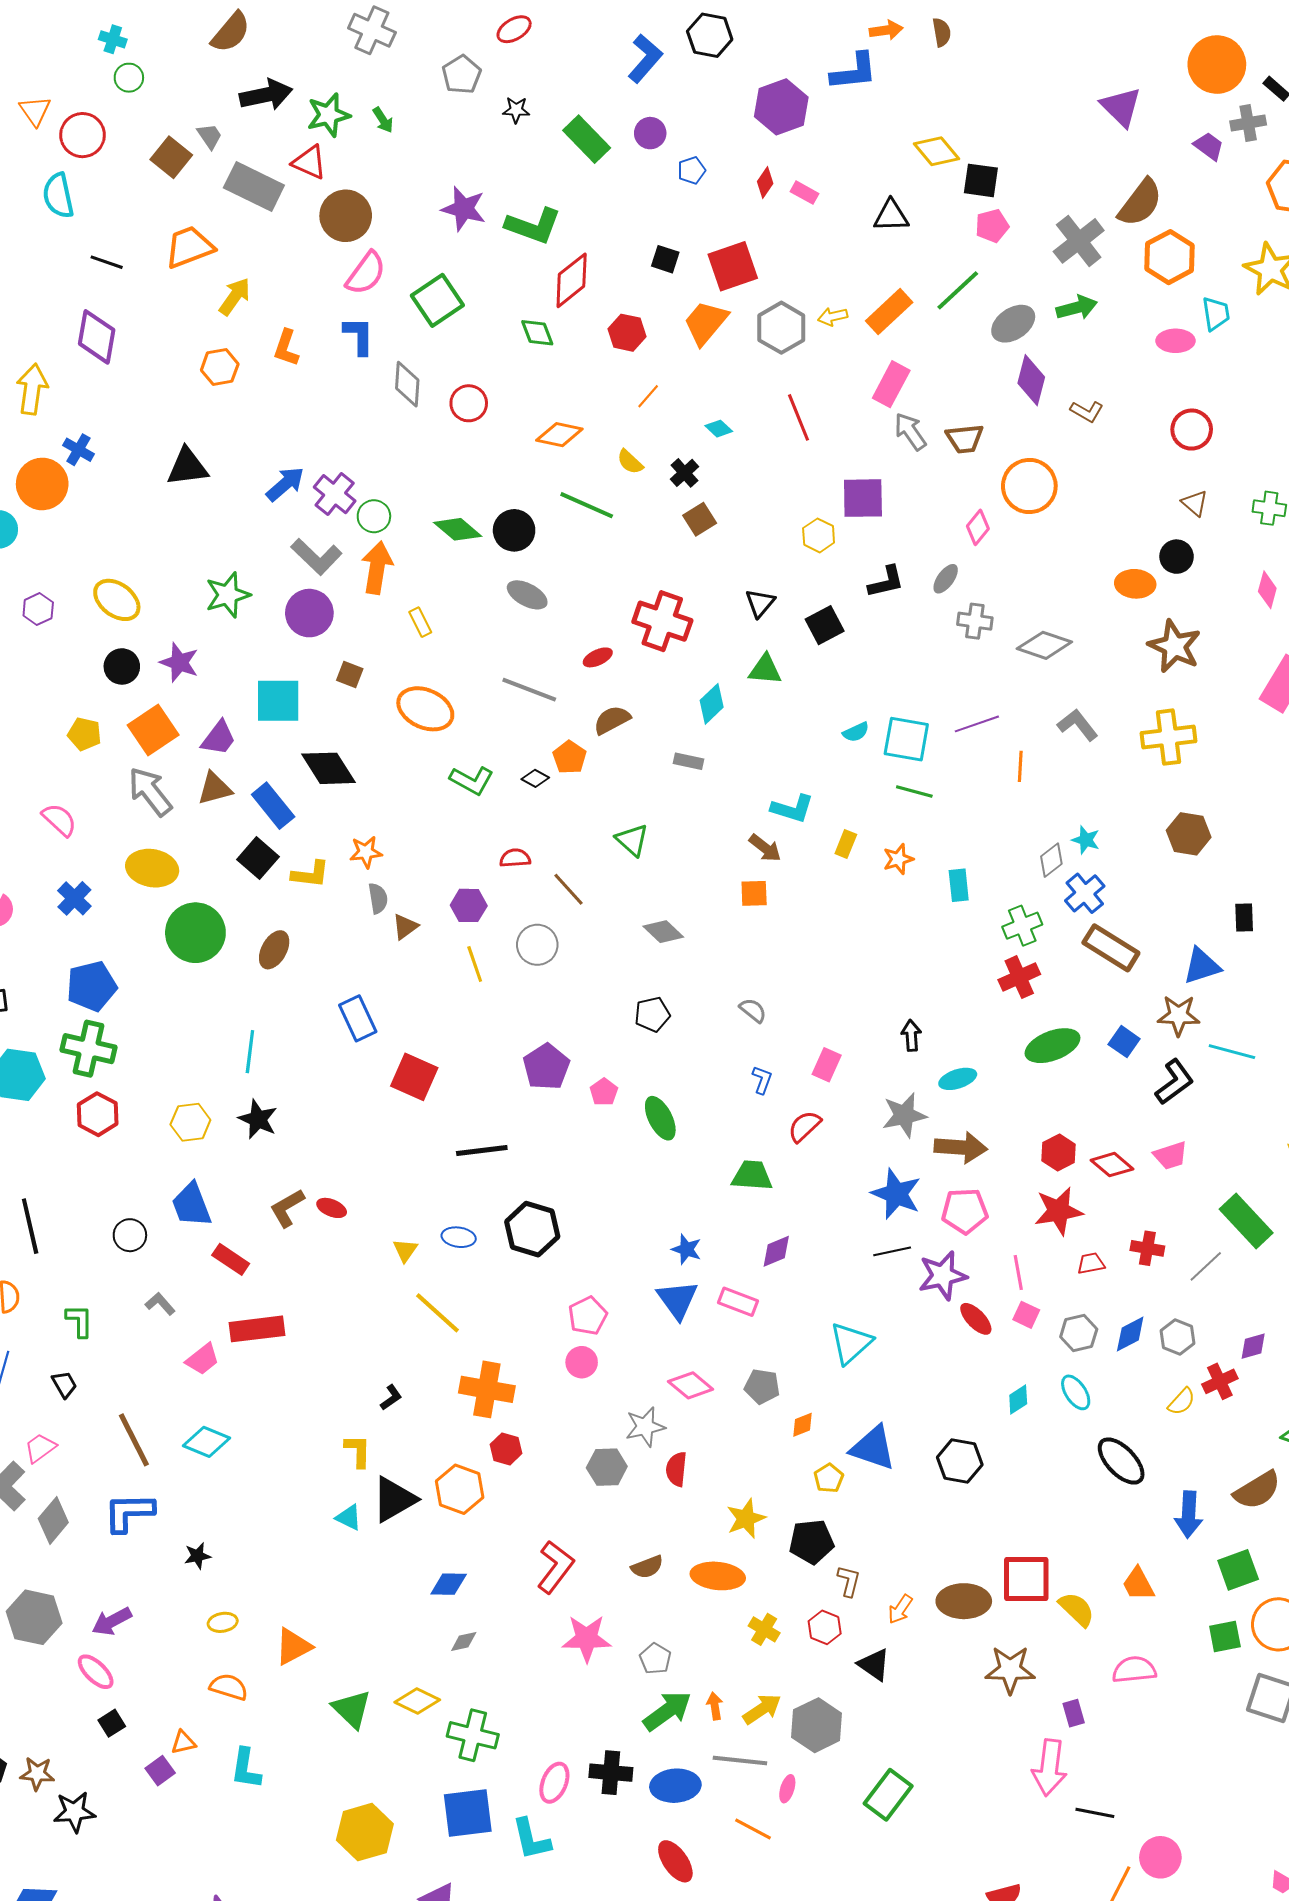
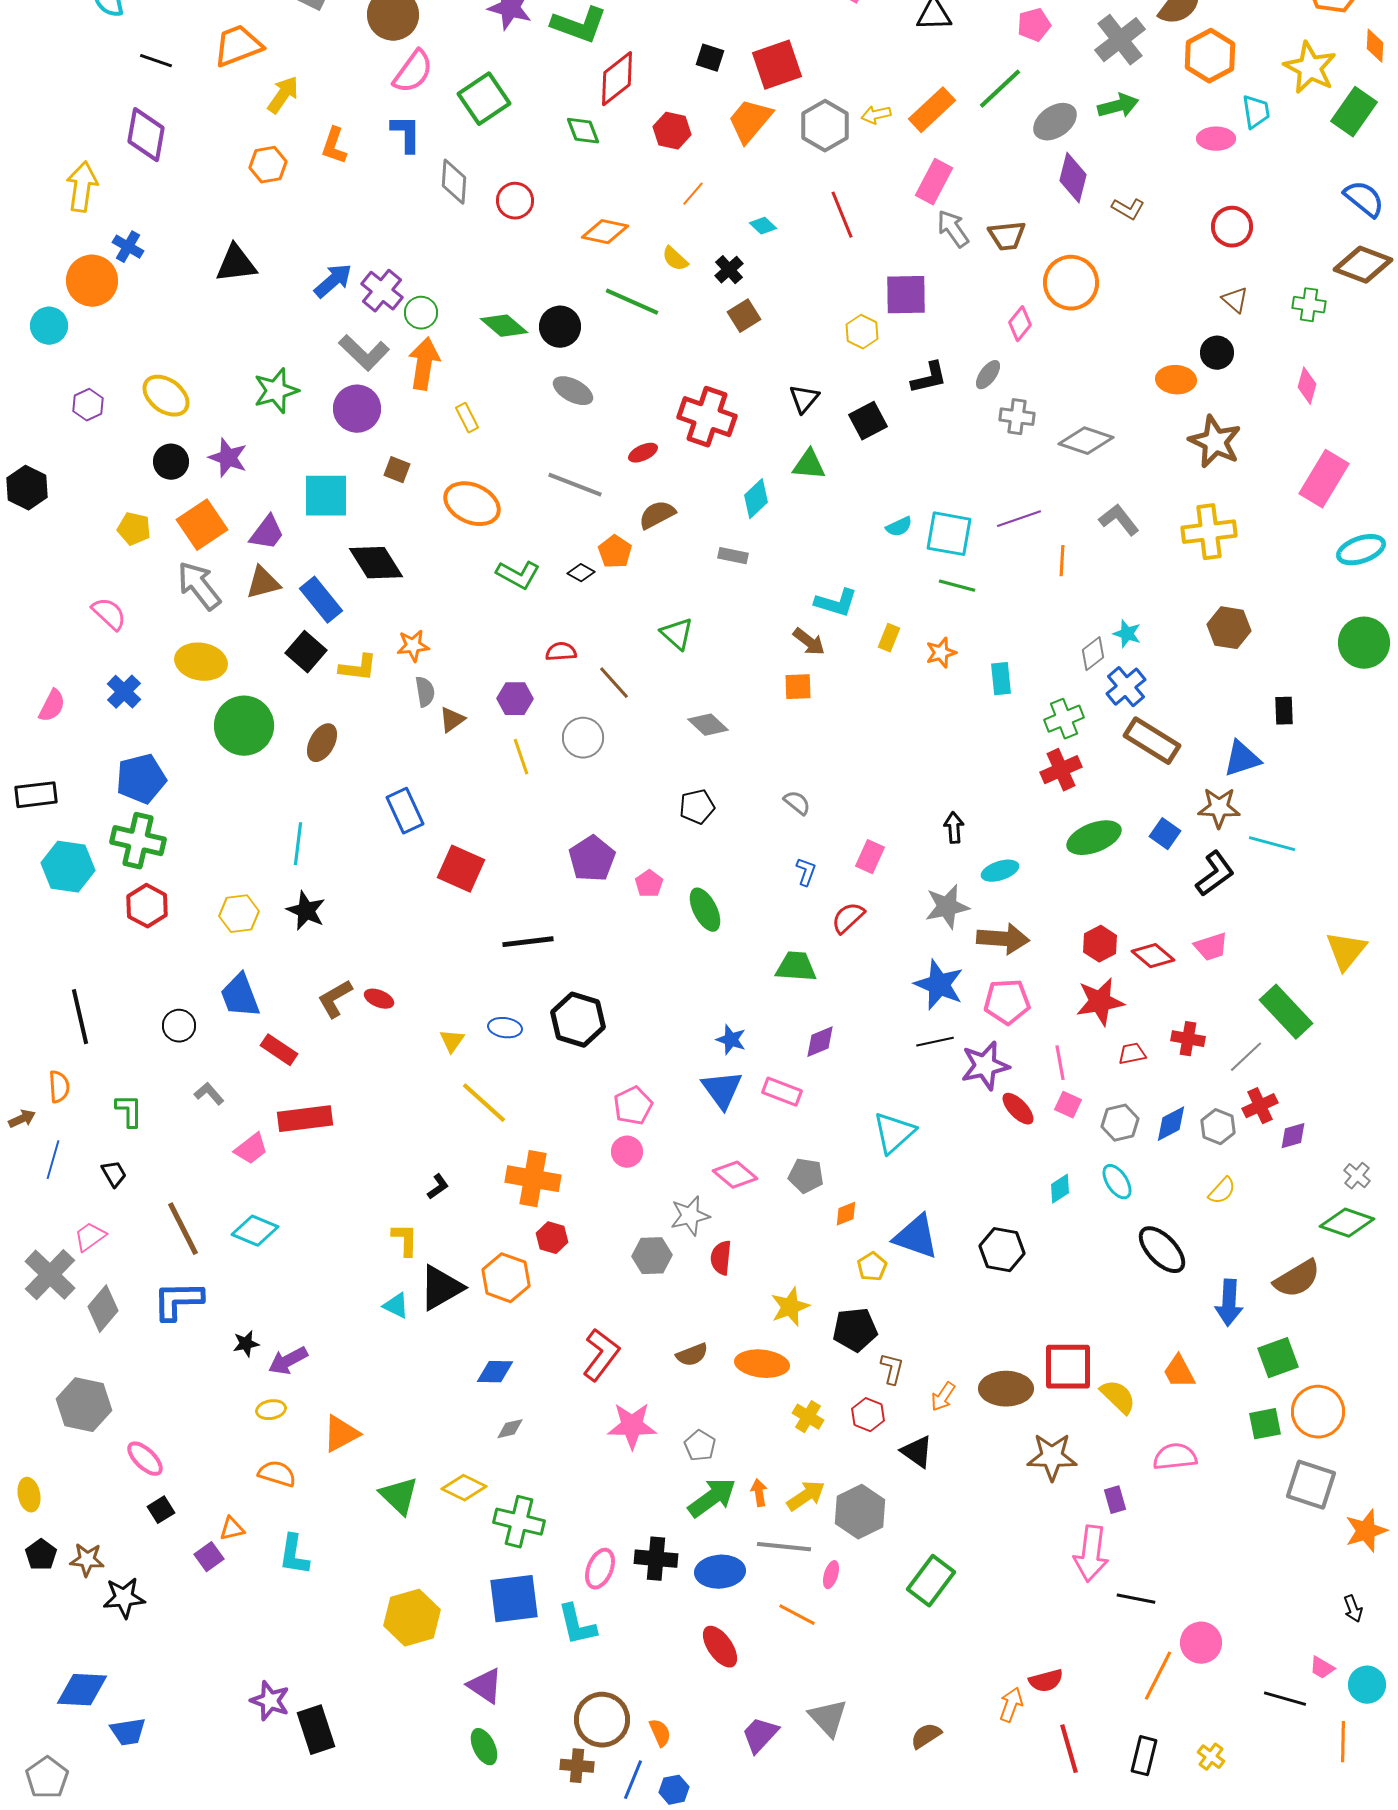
red cross: (1220, 1381) -> (1260, 1106), moved
purple arrow: (112, 1621) -> (288, 1361), moved

